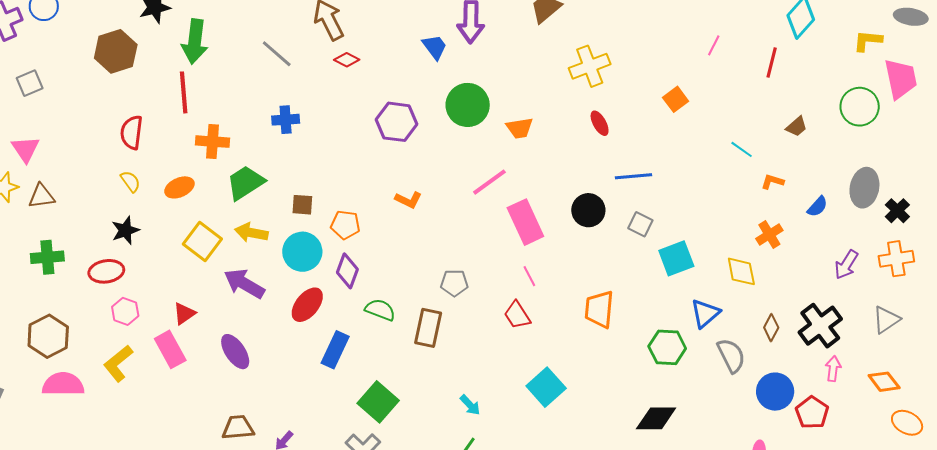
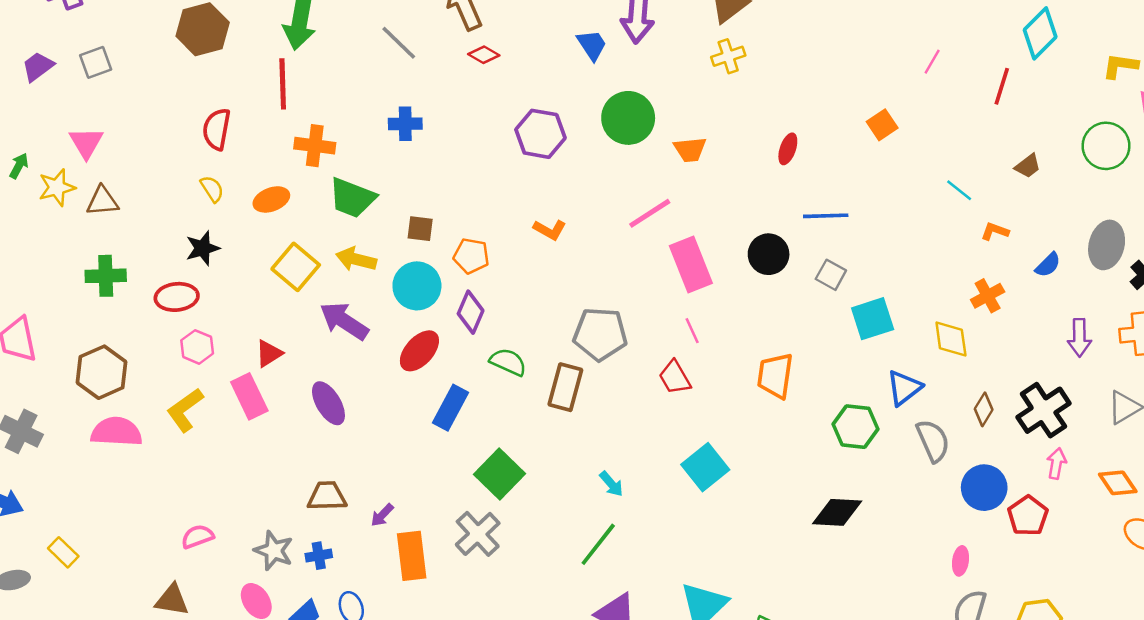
yellow cross: (590, 66) -> (728, 56), moved, size x0.7
red ellipse: (600, 123) -> (788, 149), turned 45
green trapezoid: (245, 183) -> (352, 198), turned -129
purple arrow: (846, 265) -> (1079, 338), turned -36
gray pentagon: (454, 283) -> (600, 334), size x1.6

